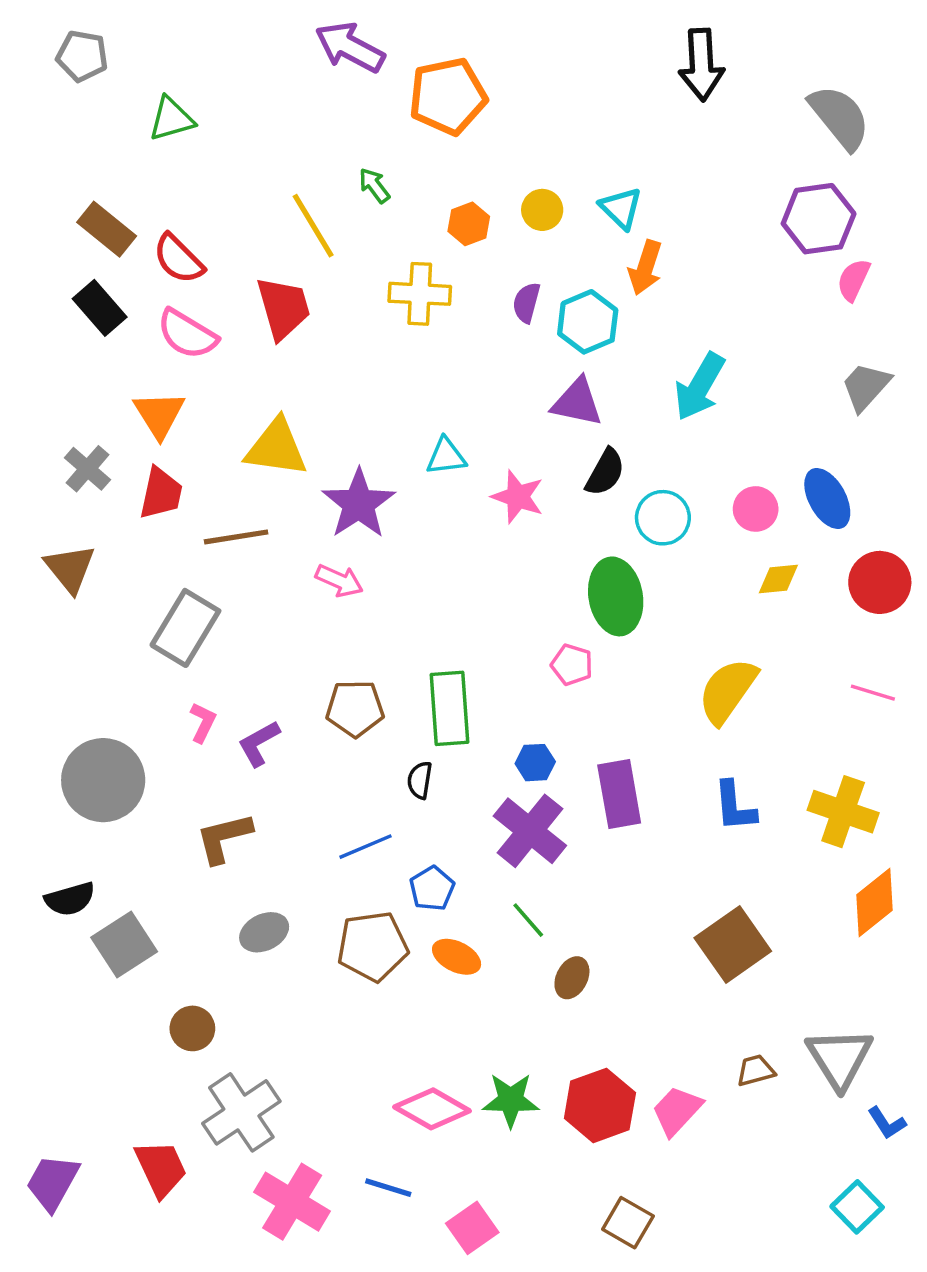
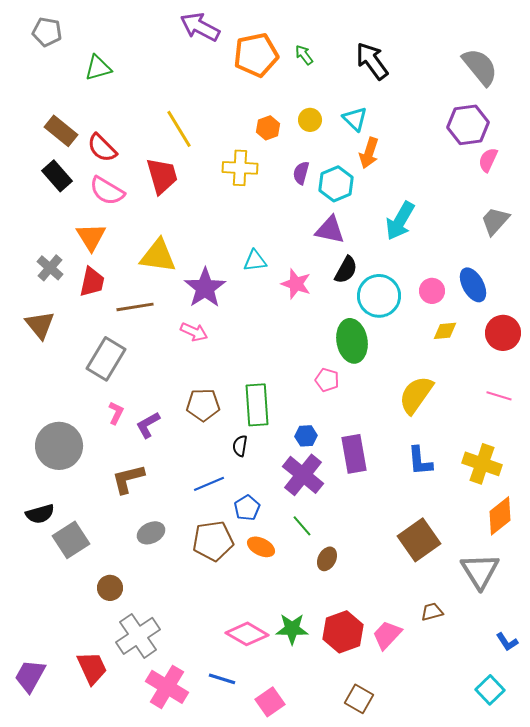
black arrow: (701, 65) -> (372, 61), moved, turned 147
green arrow: (374, 185) -> (304, 55), moved
cyan circle: (663, 518) -> (379, 296), size x1.4
gray triangle: (840, 1058) -> (480, 571), moved

